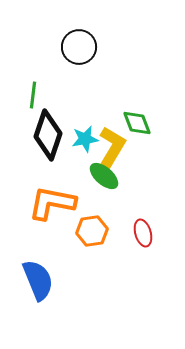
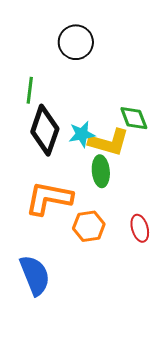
yellow L-shape: (112, 147) -> (109, 142), turned 75
green ellipse: (104, 176) -> (101, 171), turned 44

